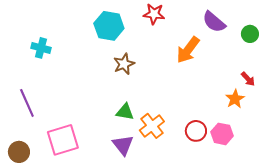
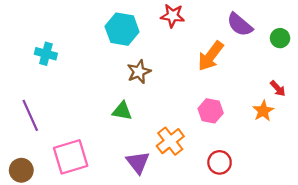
green triangle: (125, 112) -> (122, 111), moved
red circle: (196, 131) -> (220, 162), moved
pink hexagon: (222, 134) -> (211, 111), moved

